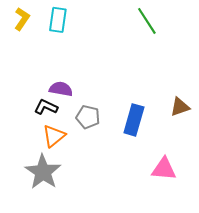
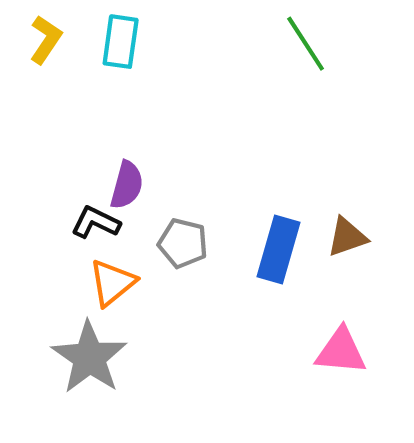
purple semicircle: (61, 89) -> (127, 185), turned 95
brown triangle: (180, 107) -> (347, 237), moved

